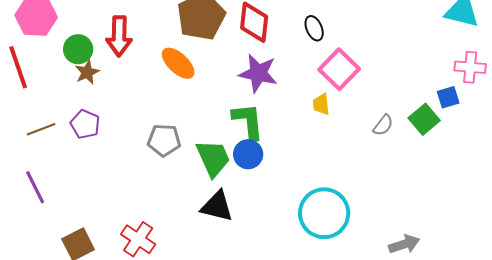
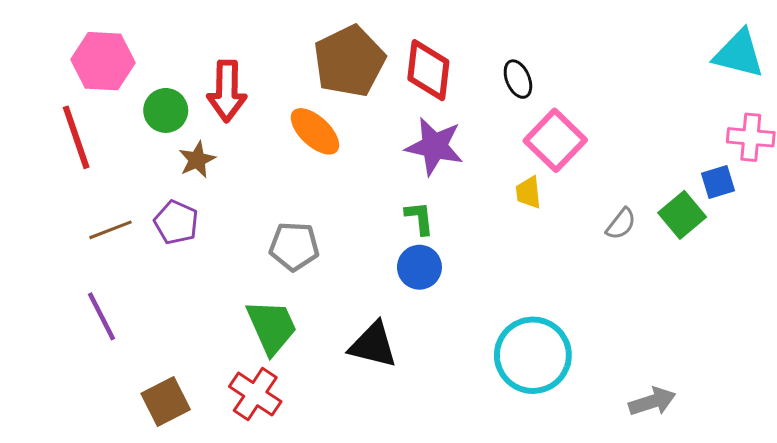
brown star: (87, 72) -> (197, 160), moved
green L-shape: (248, 121) -> (419, 218), size x0.6
green trapezoid: (213, 158) -> (272, 327), moved

